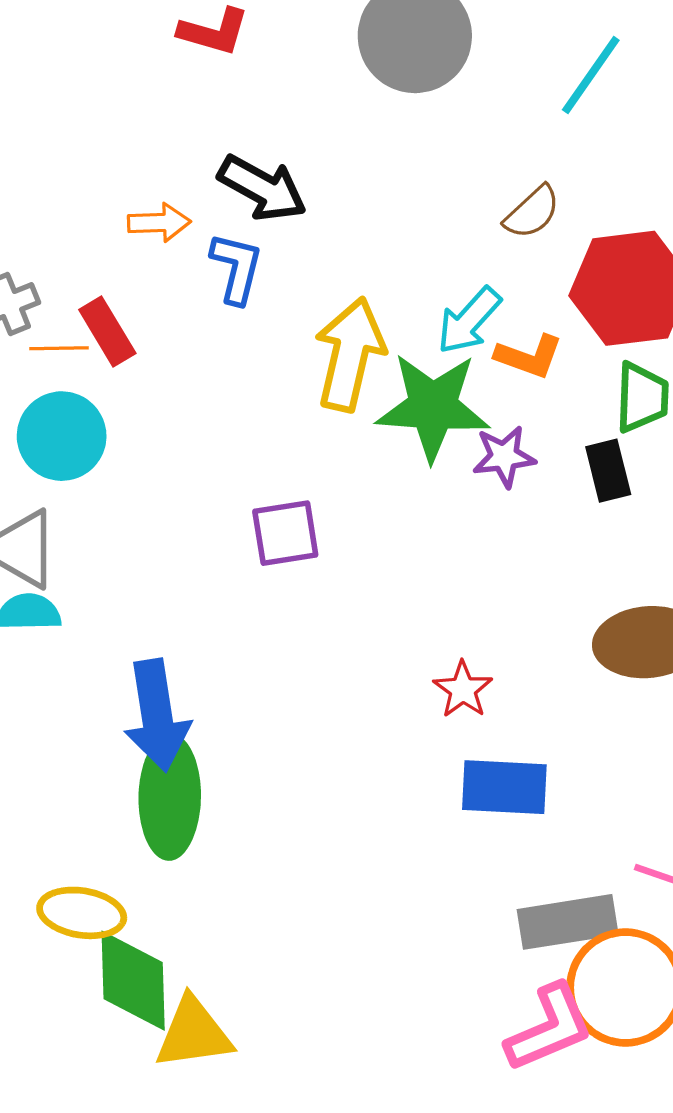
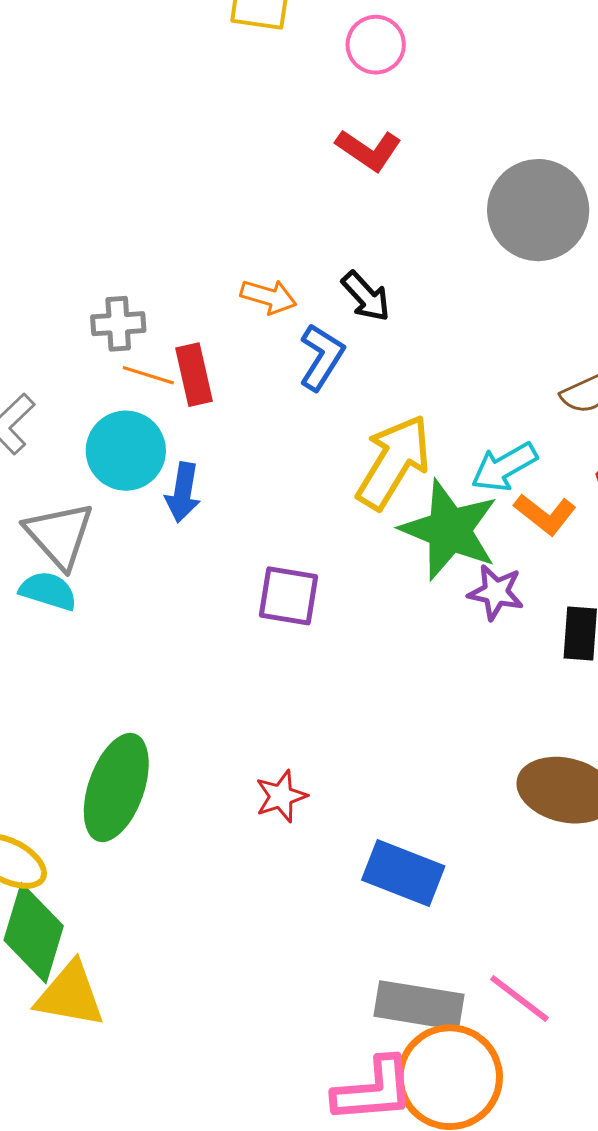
black arrow: (262, 188) -> (366, 296), size x0.7
red star: (463, 690) -> (281, 796), moved
blue arrow: (157, 715) -> (183, 492), moved, size x0.6

